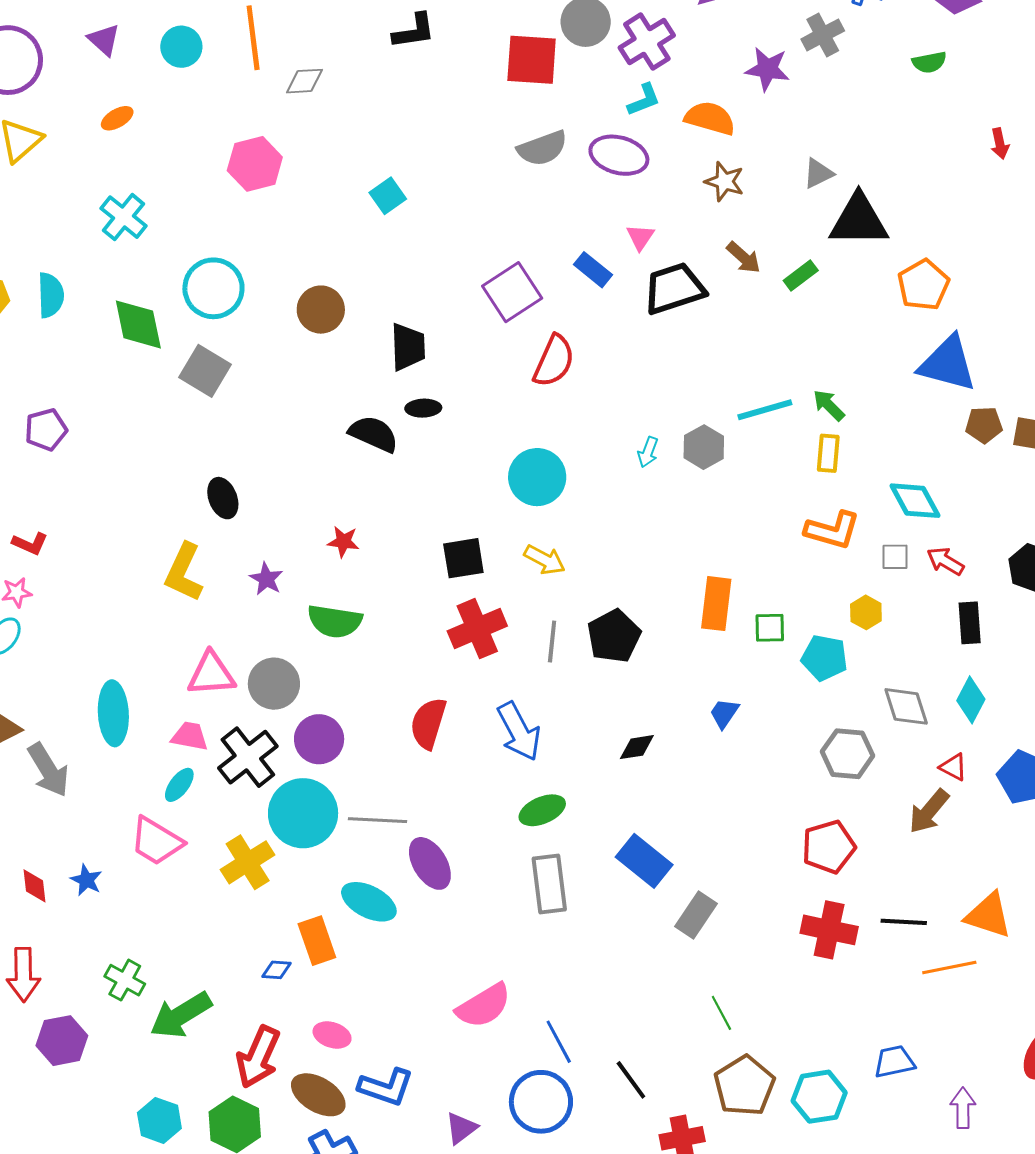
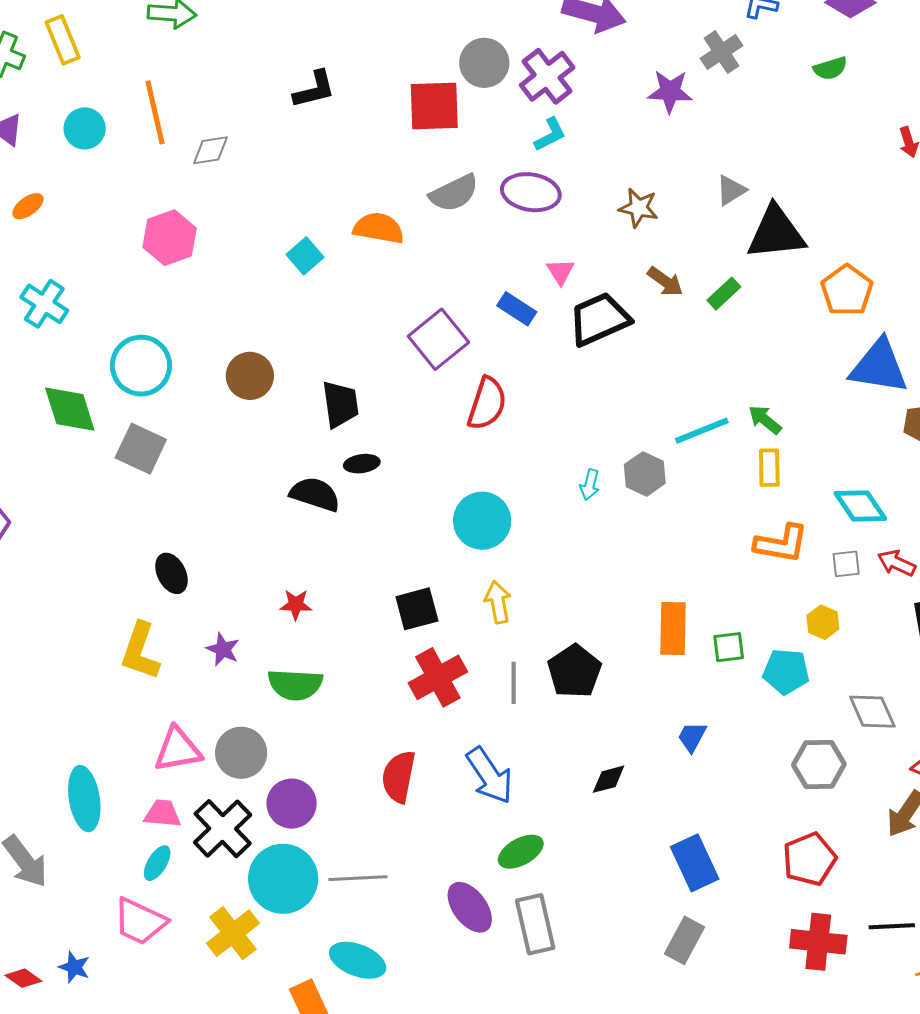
orange semicircle: (710, 118) -> (379, 228), moved
yellow arrow: (545, 560) -> (498, 602), turned -123
blue rectangle: (644, 861) -> (695, 863), moved, turned 32
purple ellipse: (430, 863) -> (470, 907), moved
red diamond: (35, 886) -> (23, 978), turned -42

